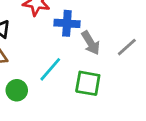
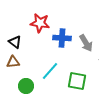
gray arrow: (91, 43) -> (86, 43), moved

